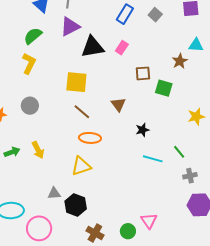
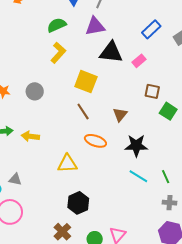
yellow L-shape: (29, 63) -> (58, 53), moved
black star: (142, 130) -> (136, 146), size x1.6
orange ellipse: (90, 138) -> (95, 141), moved
yellow arrow: (38, 150) -> (30, 136), turned 108
gray triangle: (54, 193) -> (15, 179), moved
black hexagon: (76, 205) -> (78, 203), moved

